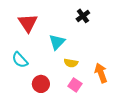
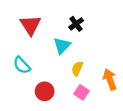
black cross: (83, 16) -> (76, 24), moved
yellow semicircle: (71, 63) -> (77, 68), turned 104

